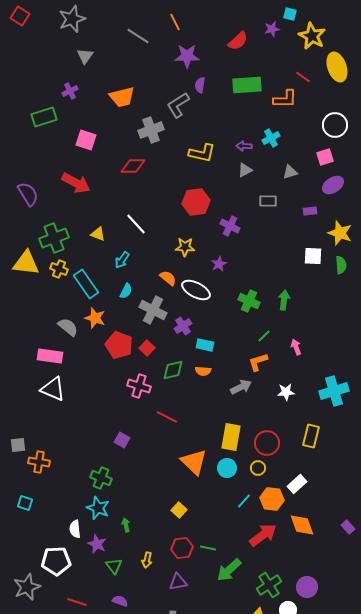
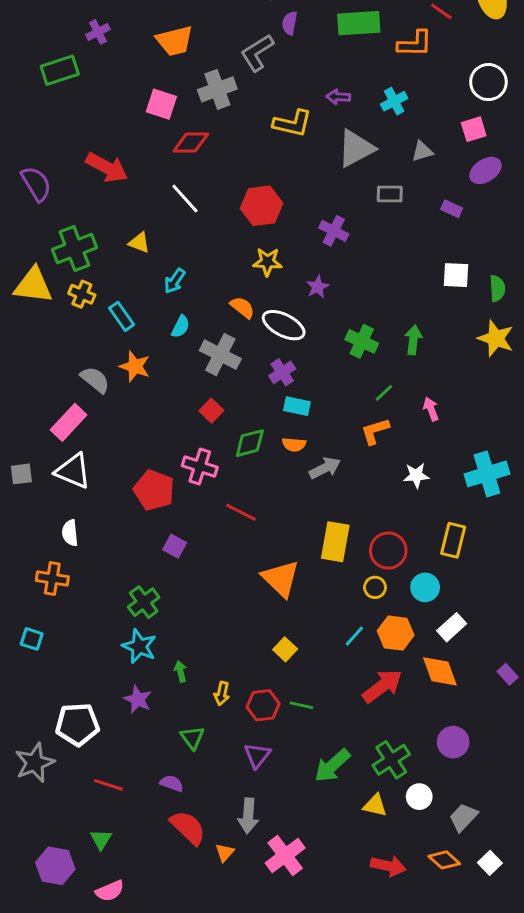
pink square: (86, 140) -> (161, 104), moved
purple arrow: (244, 146) -> (338, 97), moved
gray triangle: (245, 170) -> (356, 148), size x1.8
red hexagon: (196, 202) -> (262, 206), moved
purple rectangle: (310, 211) -> (452, 209), turned 32
white line: (136, 224) -> (185, 198), moved
yellow star: (340, 233) -> (496, 338), moved
cyan rectangle: (86, 284) -> (122, 316), size x0.7
purple cross: (183, 326) -> (282, 372), moved
red pentagon: (119, 345) -> (154, 490), moved
pink rectangle: (50, 356) -> (69, 422), turned -55
gray arrow: (241, 387) -> (325, 468), moved
gray square: (18, 445) -> (21, 474), moved
cyan circle: (227, 468) -> (425, 587), moved
green cross: (101, 478) -> (144, 602), turned 30
white rectangle: (297, 484) -> (452, 627), moved
yellow square: (179, 510) -> (285, 649), moved
white semicircle: (75, 529) -> (70, 533), moved
yellow arrow: (147, 560) -> (222, 693), moved
green triangle: (114, 566) -> (192, 738), moved
green arrow: (229, 570) -> (332, 766), moved
purple triangle: (178, 582) -> (257, 755), turned -42
purple circle: (307, 587) -> (453, 742), moved

